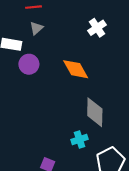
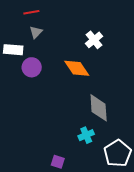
white cross: (97, 28) -> (94, 40), moved

